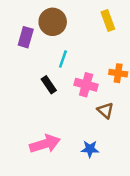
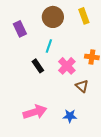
brown circle: (53, 22) -> (53, 17), moved
purple rectangle: (26, 37) -> (20, 29), turned -42
pink cross: (86, 85) -> (67, 66), turned 30

